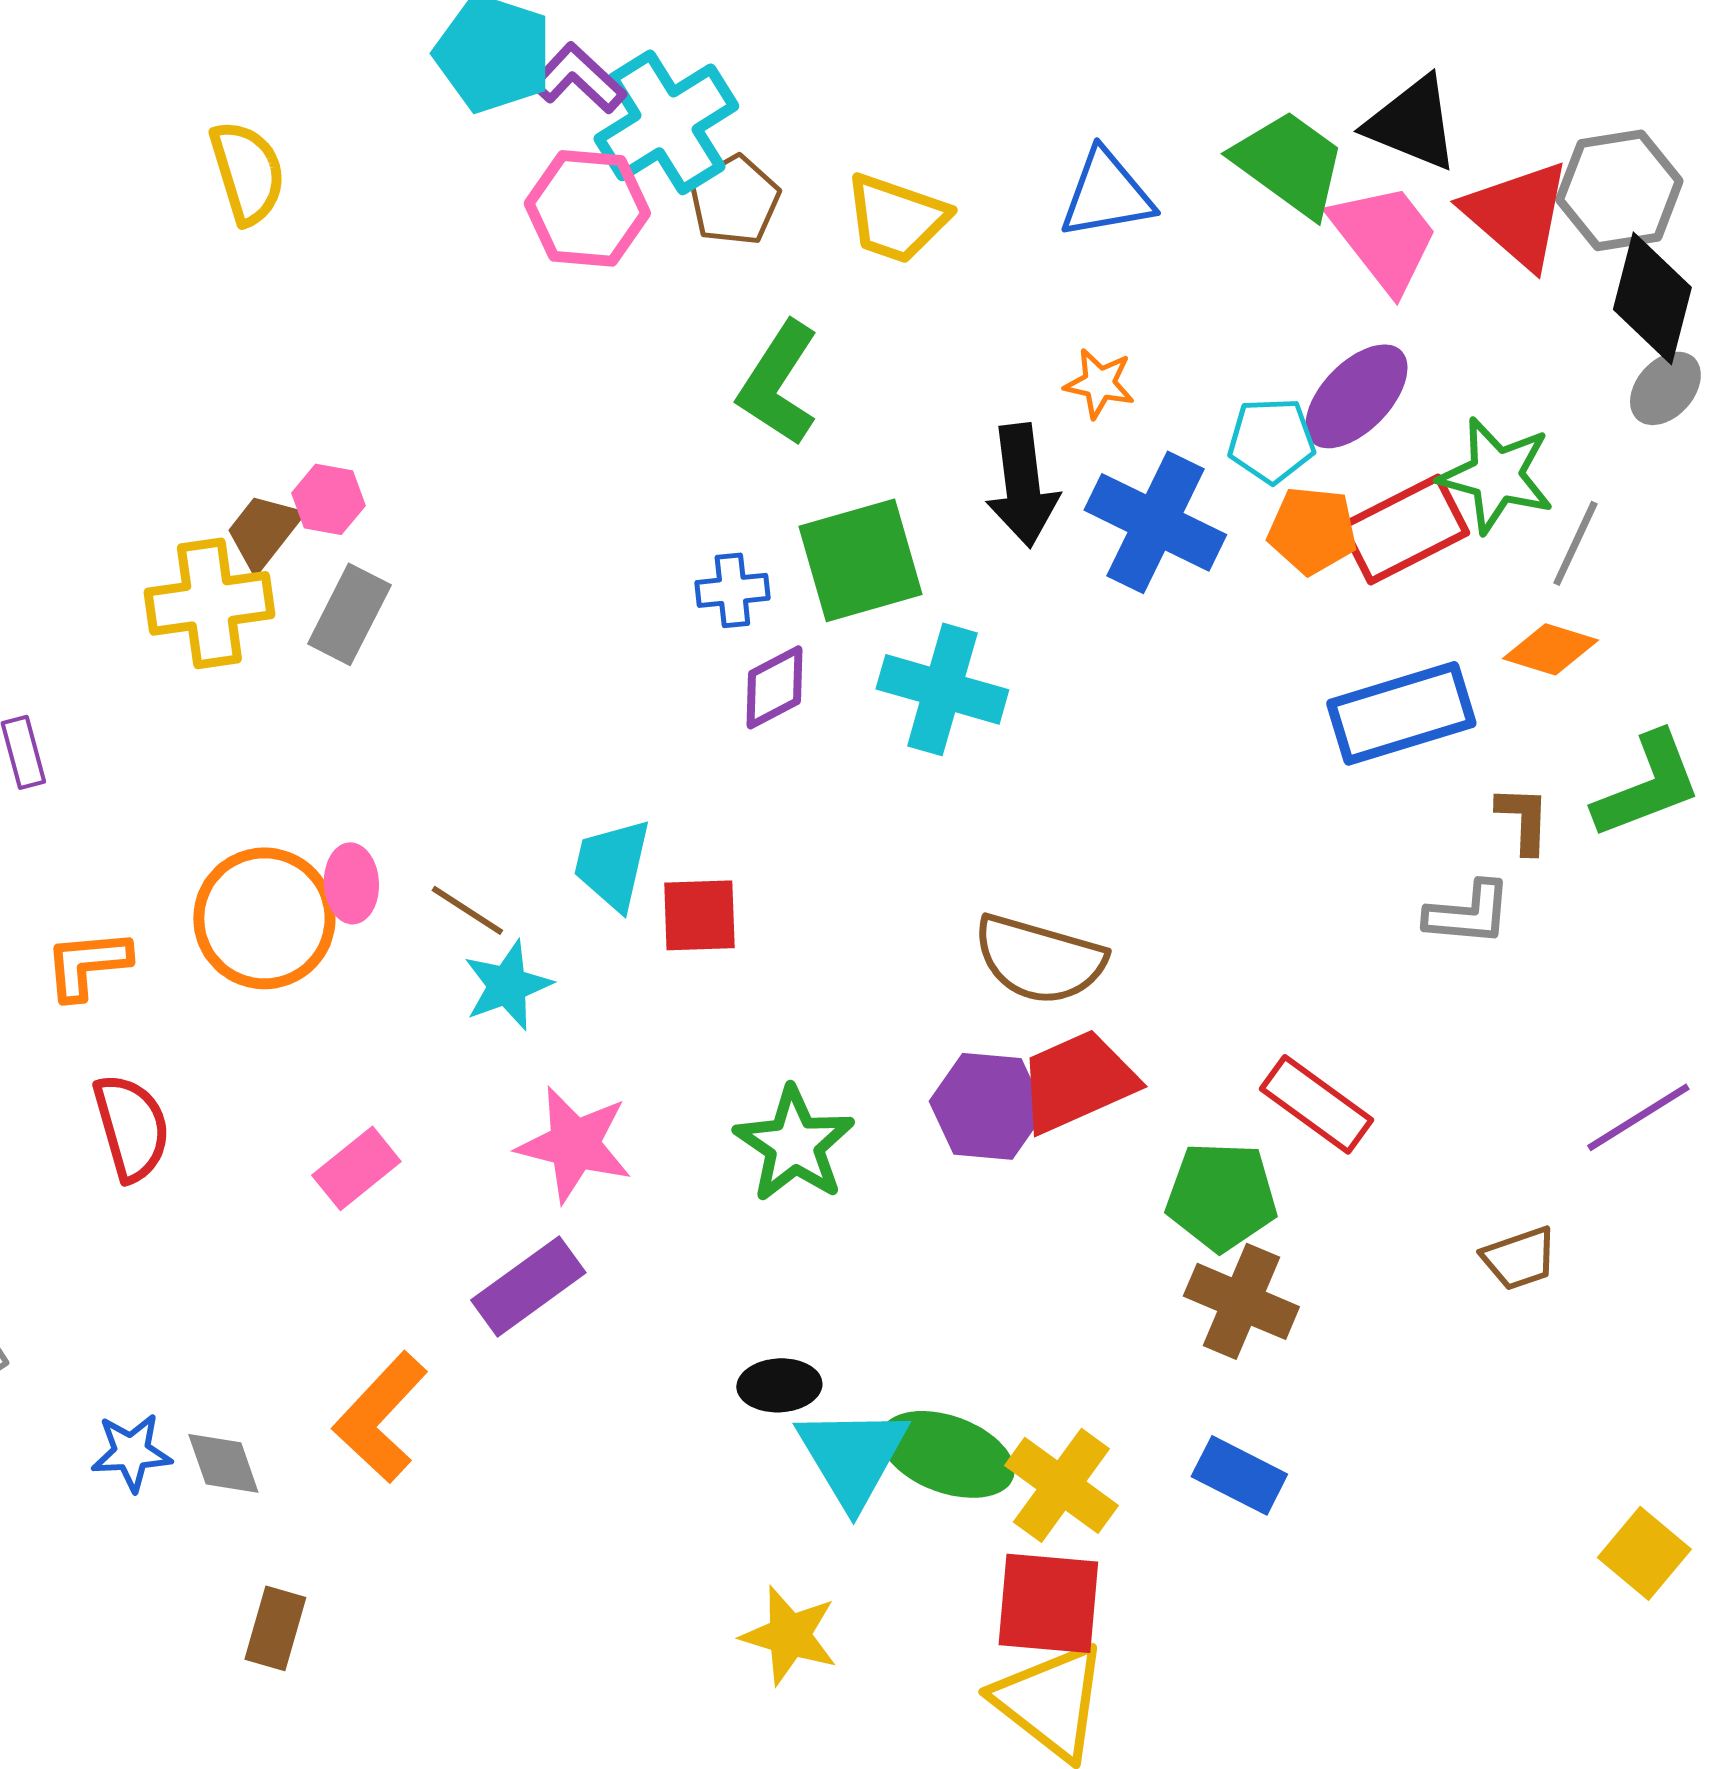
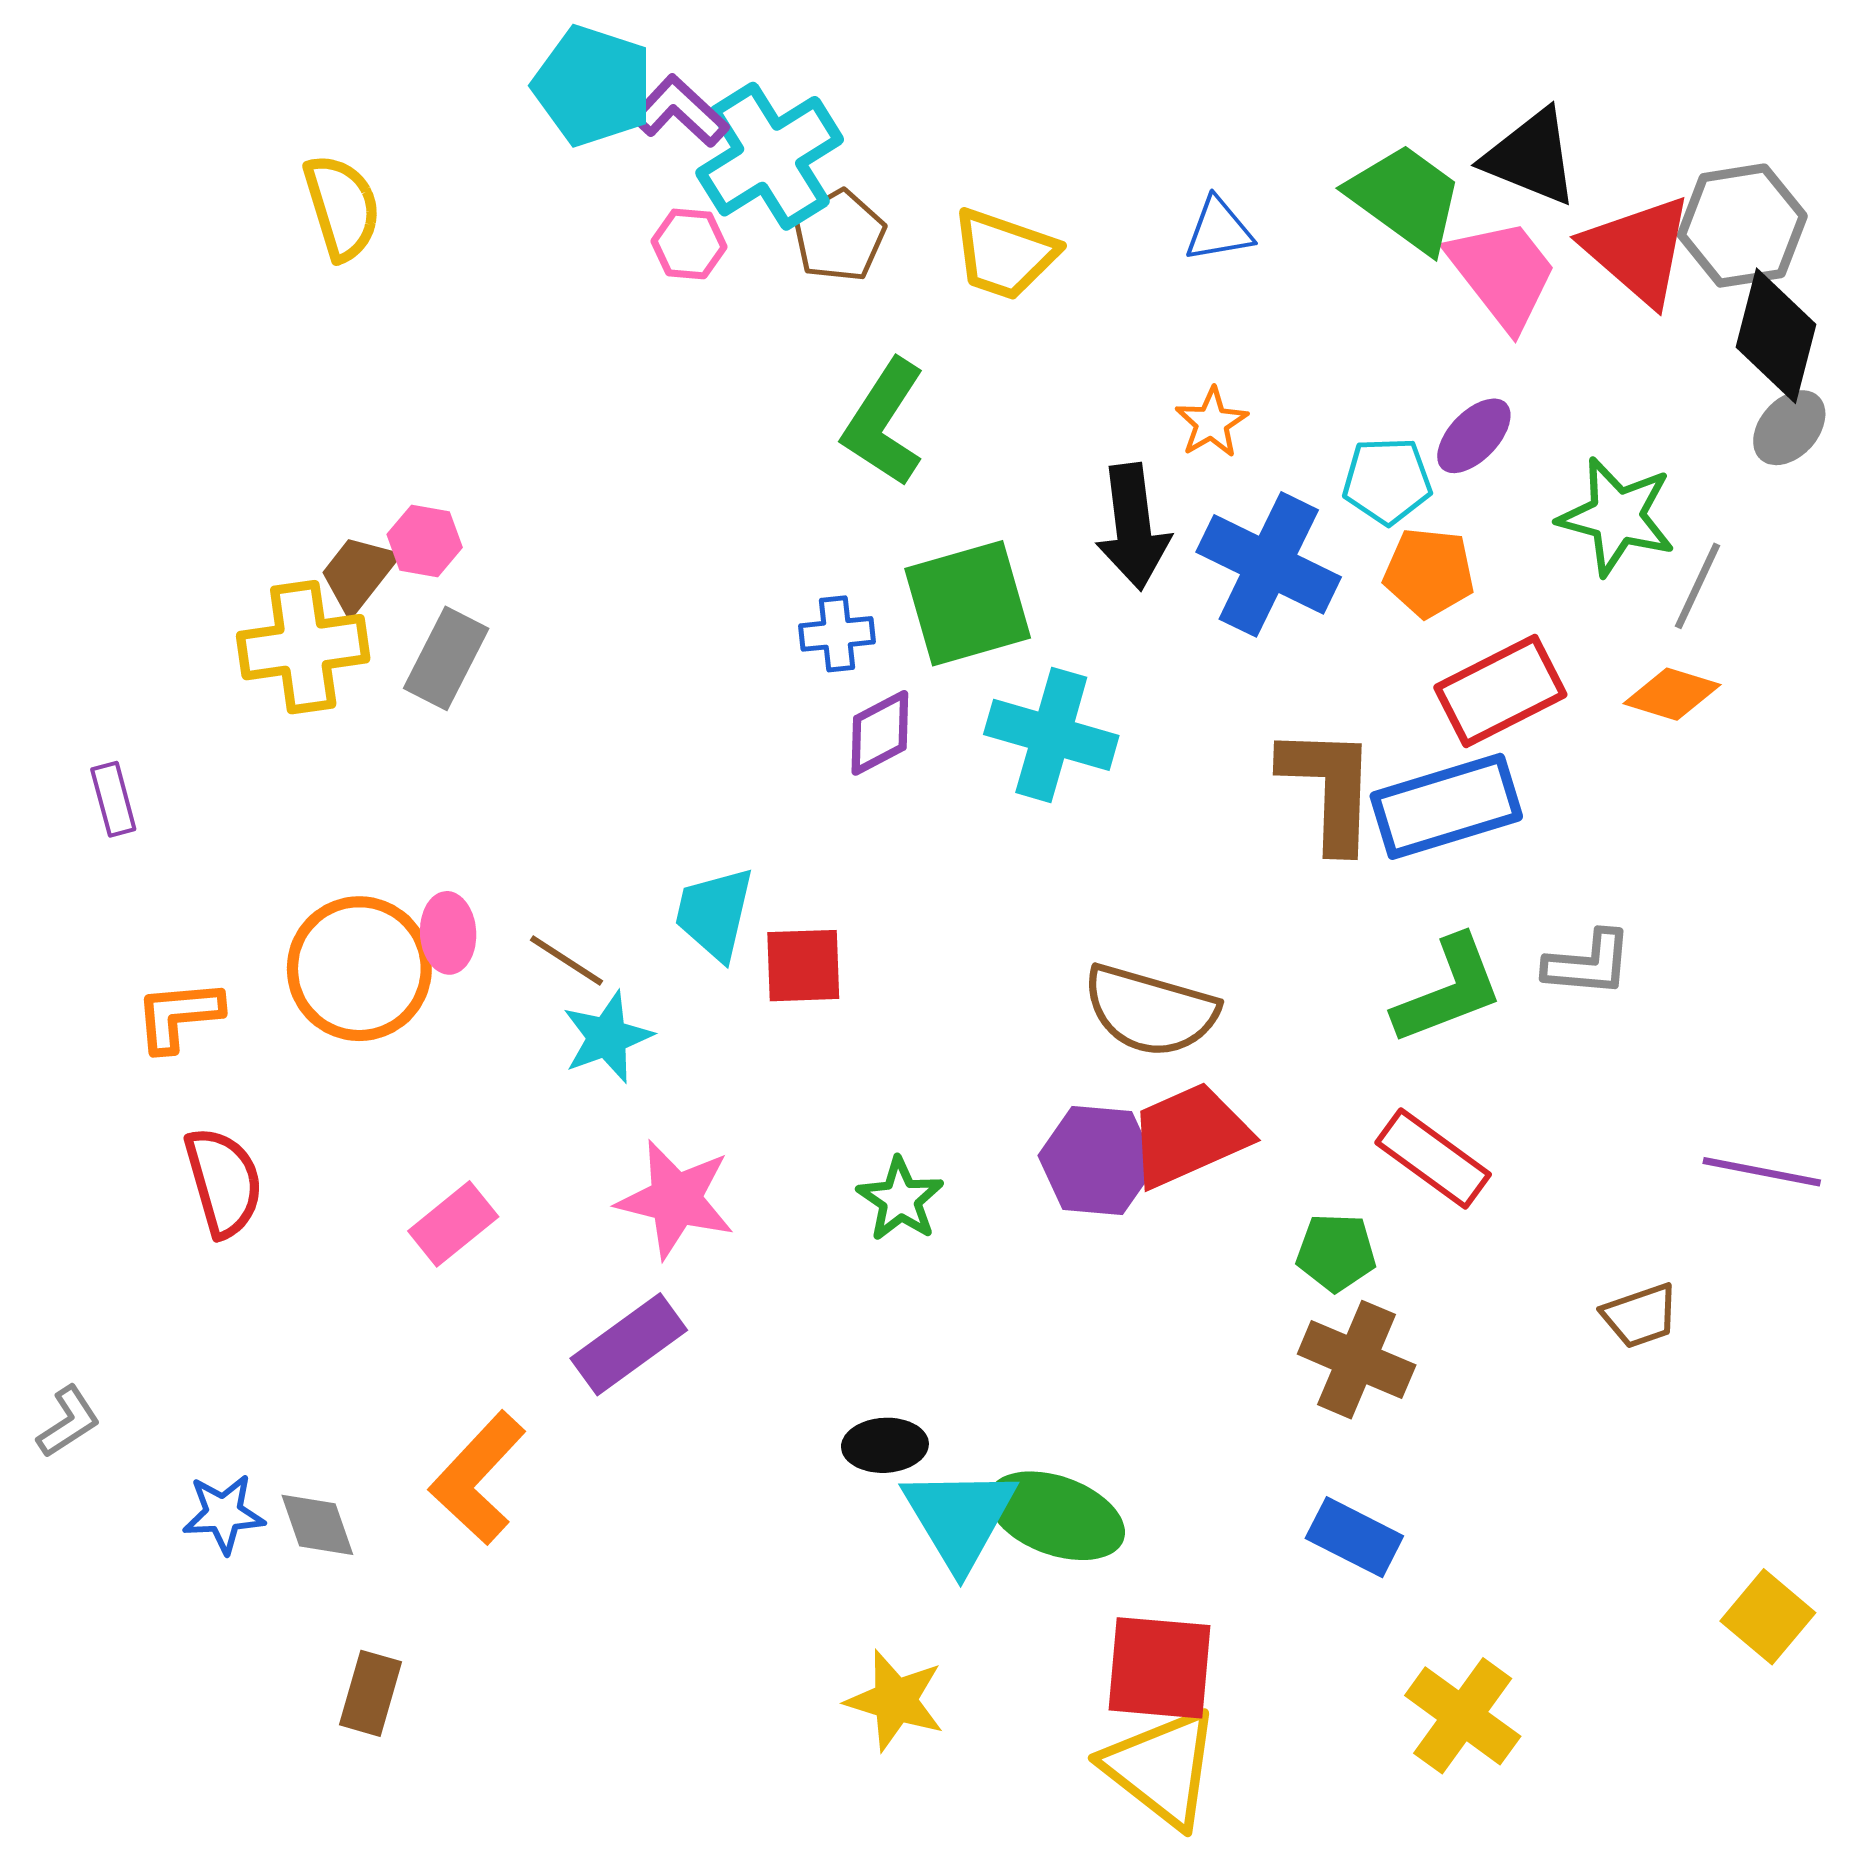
blue triangle: (1106, 194) -> (1219, 230), size x0.7
pink hexagon: (587, 208) -> (689, 244), size x0.6
orange star: (1099, 383) -> (1212, 423), turned 30
purple ellipse: (1356, 396) -> (1474, 436), size x0.7
red rectangle: (1404, 529) -> (1500, 691), moved
blue rectangle: (1401, 713) -> (1446, 806), moved
green L-shape: (1647, 785) -> (1448, 990), moved
brown L-shape: (1523, 819) -> (1329, 788), moved, size x1.8
purple line: (1638, 1117) -> (1762, 1172), turned 43
green star: (794, 1144) -> (900, 1199), size x0.7
green pentagon: (1221, 1196) -> (1336, 1252), size x0.7
yellow cross: (1061, 1485) -> (1463, 1716), moved

